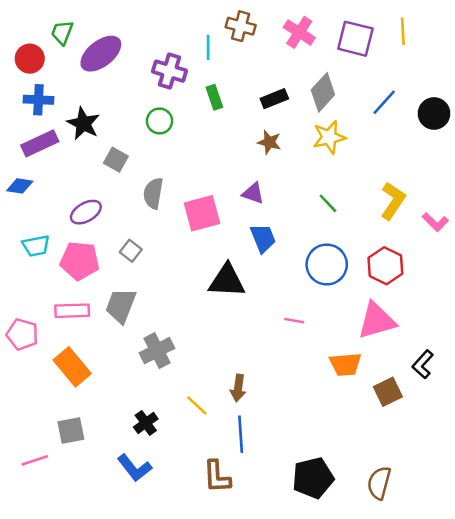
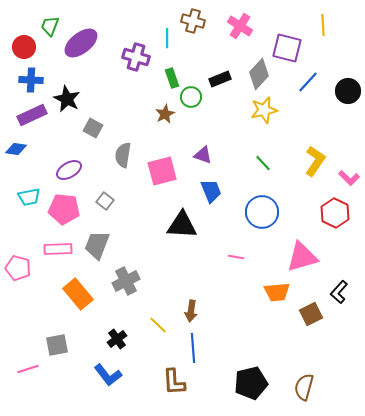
purple square: (355, 39) -> (287, 48), moved
green circle: (159, 121) -> (191, 97), moved
brown star: (269, 142) -> (165, 114), moved, turned 30
red hexagon: (385, 266) -> (335, 213), moved
orange rectangle: (72, 367) -> (78, 294), moved

